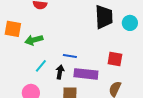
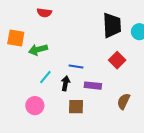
red square: (115, 59) -> (117, 60), moved, turned 35
purple rectangle: (86, 74) -> (93, 86), size x0.7

